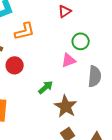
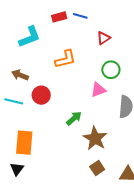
red triangle: (65, 11) -> (104, 38), moved
orange L-shape: (25, 31) -> (65, 59), moved

